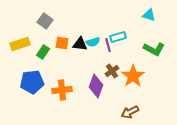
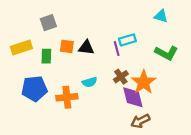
gray square: (45, 21) -> (48, 23), turned 35
cyan semicircle: (93, 42) -> (90, 82), moved
green rectangle: (43, 52) -> (46, 56), turned -32
purple diamond: (96, 86) -> (133, 97), moved, turned -35

